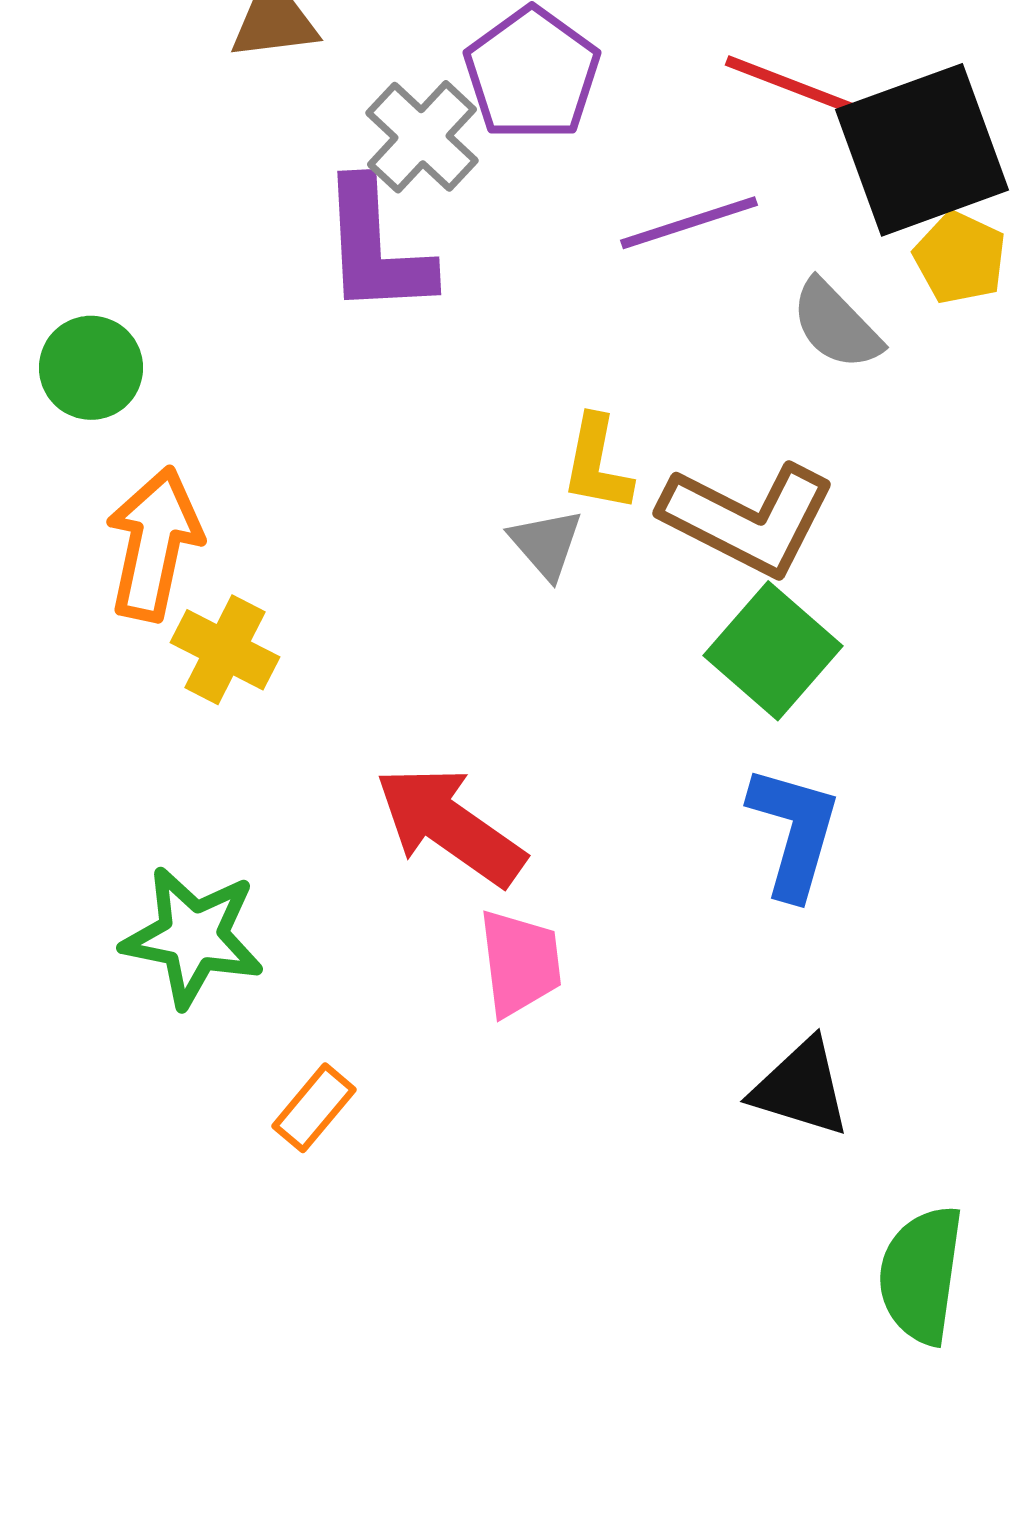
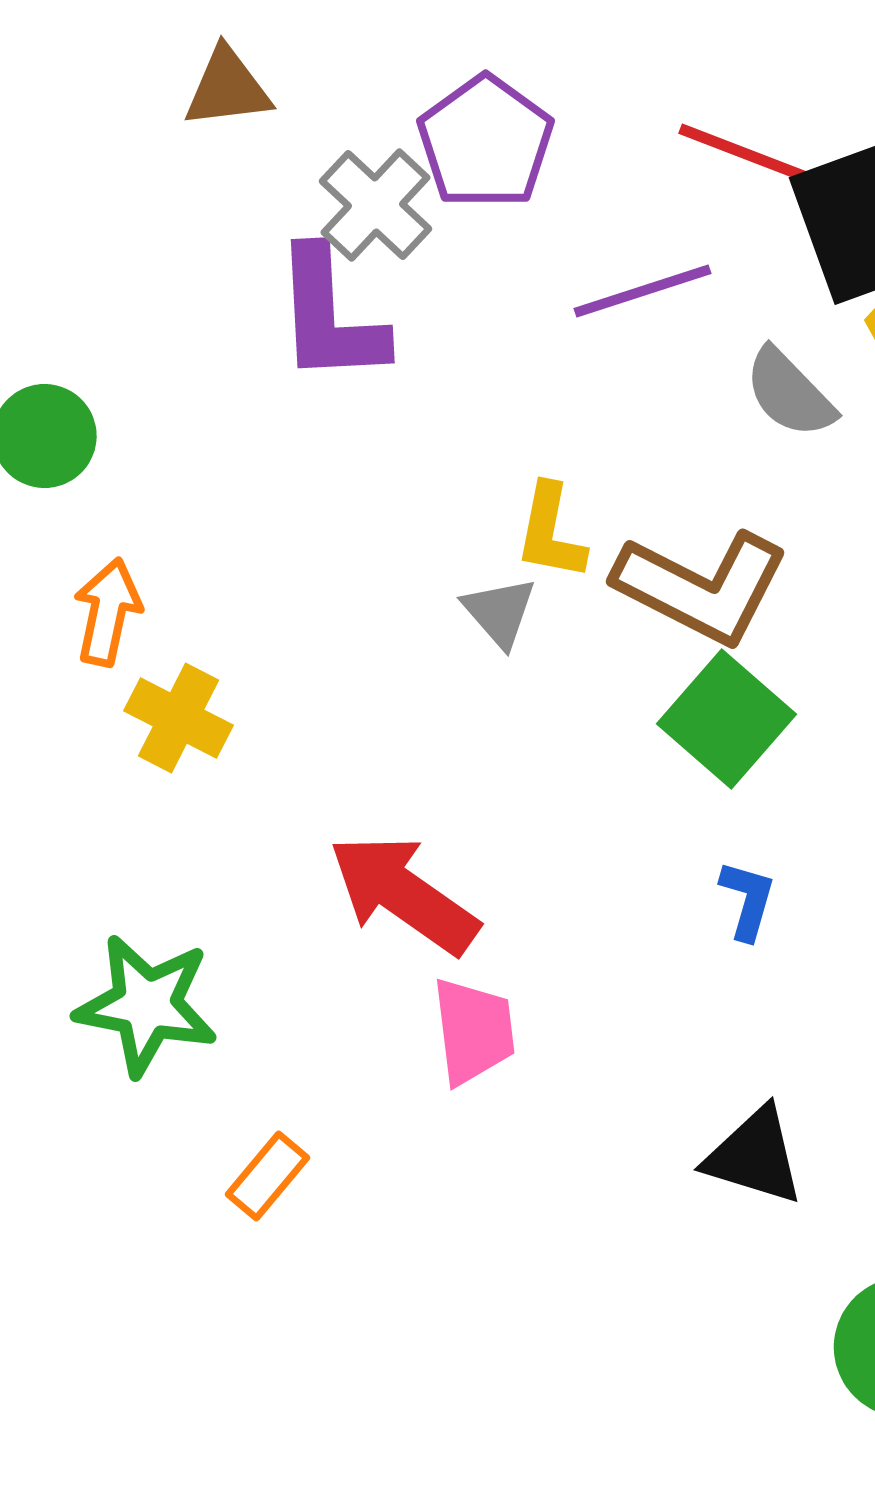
orange arrow: (154, 544) -> (108, 612), size x0.7
blue L-shape: (794, 832) -> (748, 900), size x0.6

